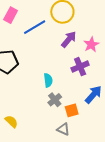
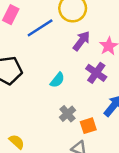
purple cross: (80, 67) -> (96, 73), turned -30
cyan semicircle: (48, 80) -> (57, 80), moved, turned 48

